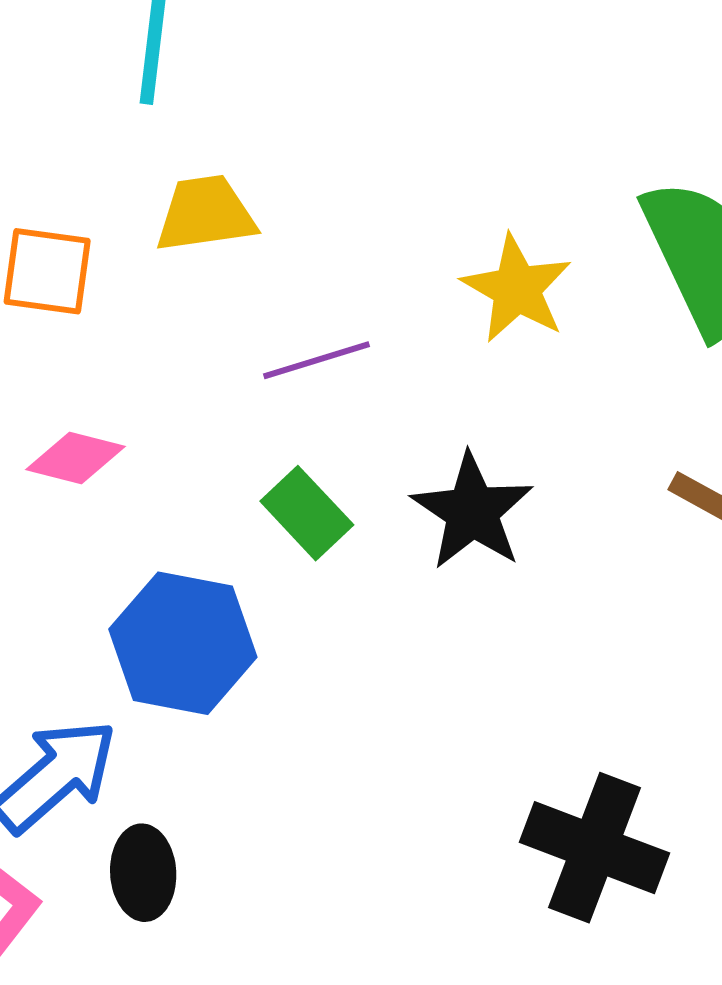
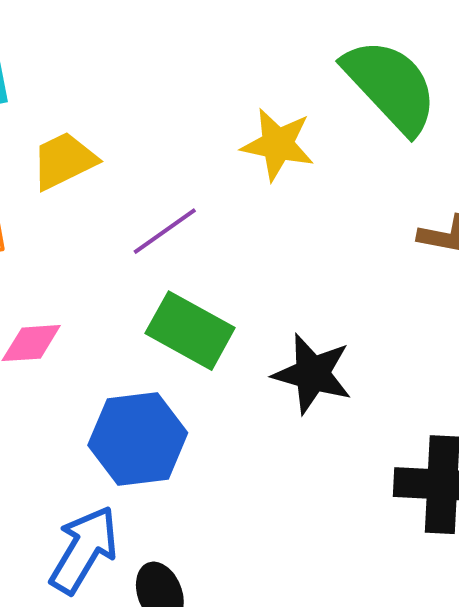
black star: (472, 511) -> (312, 374), moved
green rectangle: (307, 513) -> (190, 331), size x1.4

